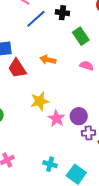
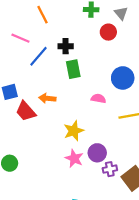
green rectangle: (81, 36) -> (73, 69), moved, turned 30
orange arrow: (48, 60) -> (47, 98), moved
yellow star: (40, 101) -> (74, 131), moved

